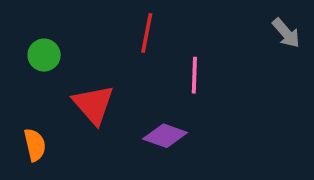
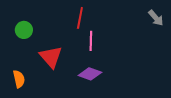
pink line: (194, 75) -> (91, 41), moved

